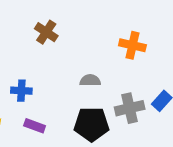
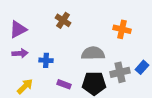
gray semicircle: (90, 80) -> (93, 53), size x1.6
purple rectangle: (35, 126) -> (64, 84), moved

